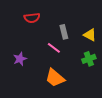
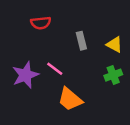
pink line: (54, 48) -> (55, 69), moved
purple star: (20, 59) -> (25, 75), size x1.5

